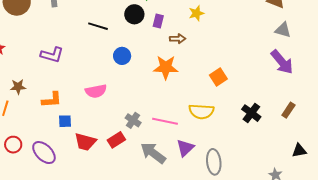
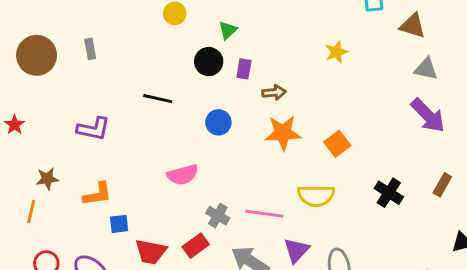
yellow star: (196, 13) -> (336, 52), moved
black line: (98, 26) -> (158, 99), moved
blue circle: (122, 56) -> (218, 122), moved
orange star: (166, 67) -> (283, 133), moved
pink semicircle: (96, 91) -> (183, 175), moved

